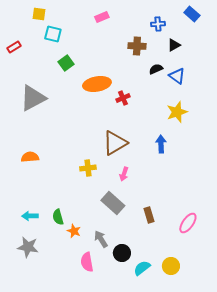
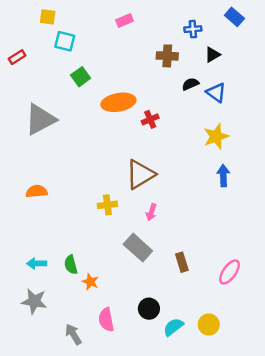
blue arrow: (161, 144) -> (223, 176), moved
gray arrow: (101, 239) -> (73, 334), moved

